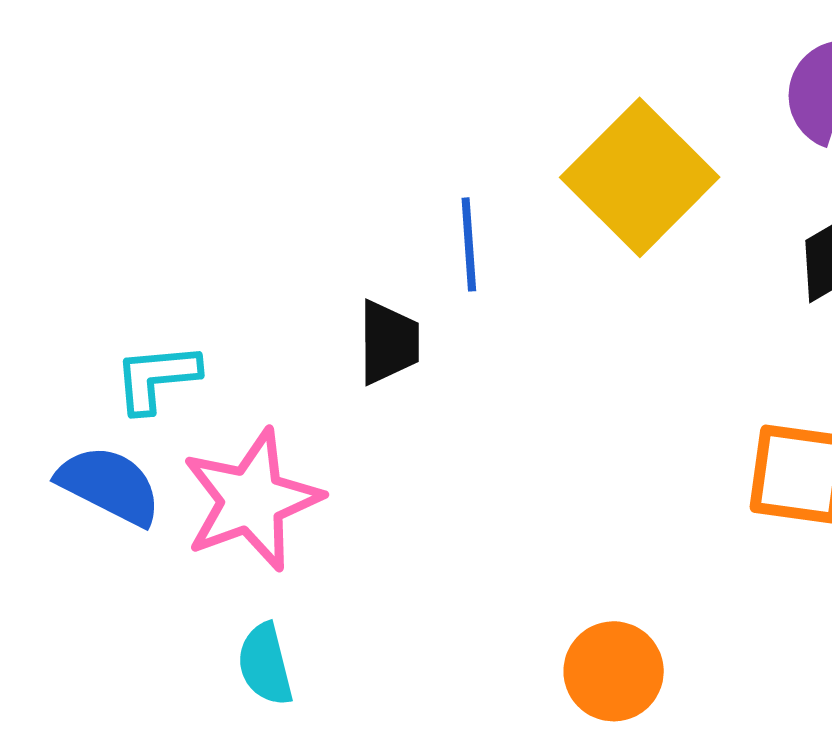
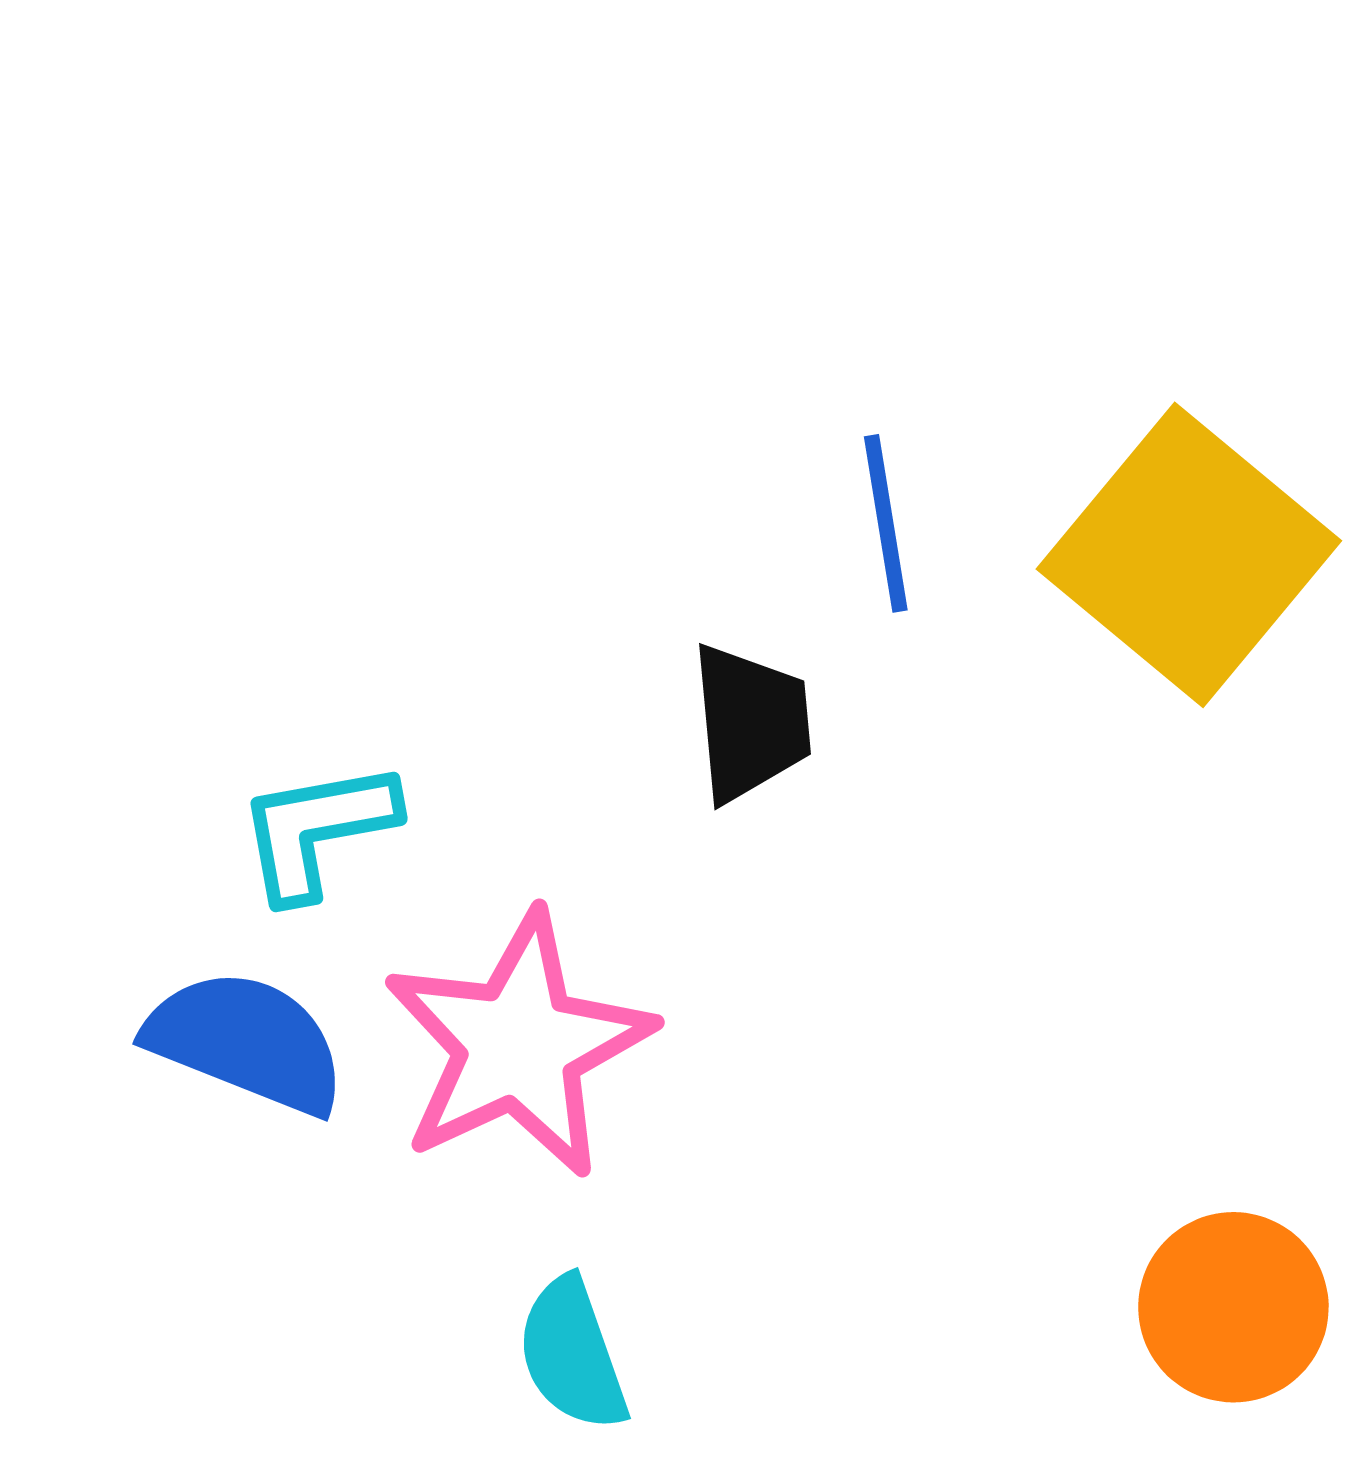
yellow square: (640, 177) -> (1189, 555), moved

